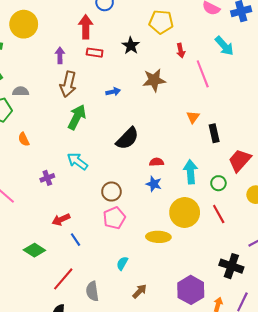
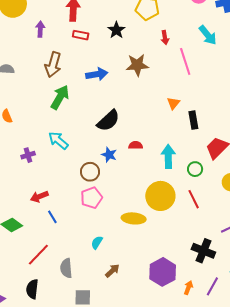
purple arrow: (60, 55) -> (40, 29), moved
blue arrow: (113, 92) -> (97, 74), size x1.5
blue star: (154, 184) -> (109, 155), moved

